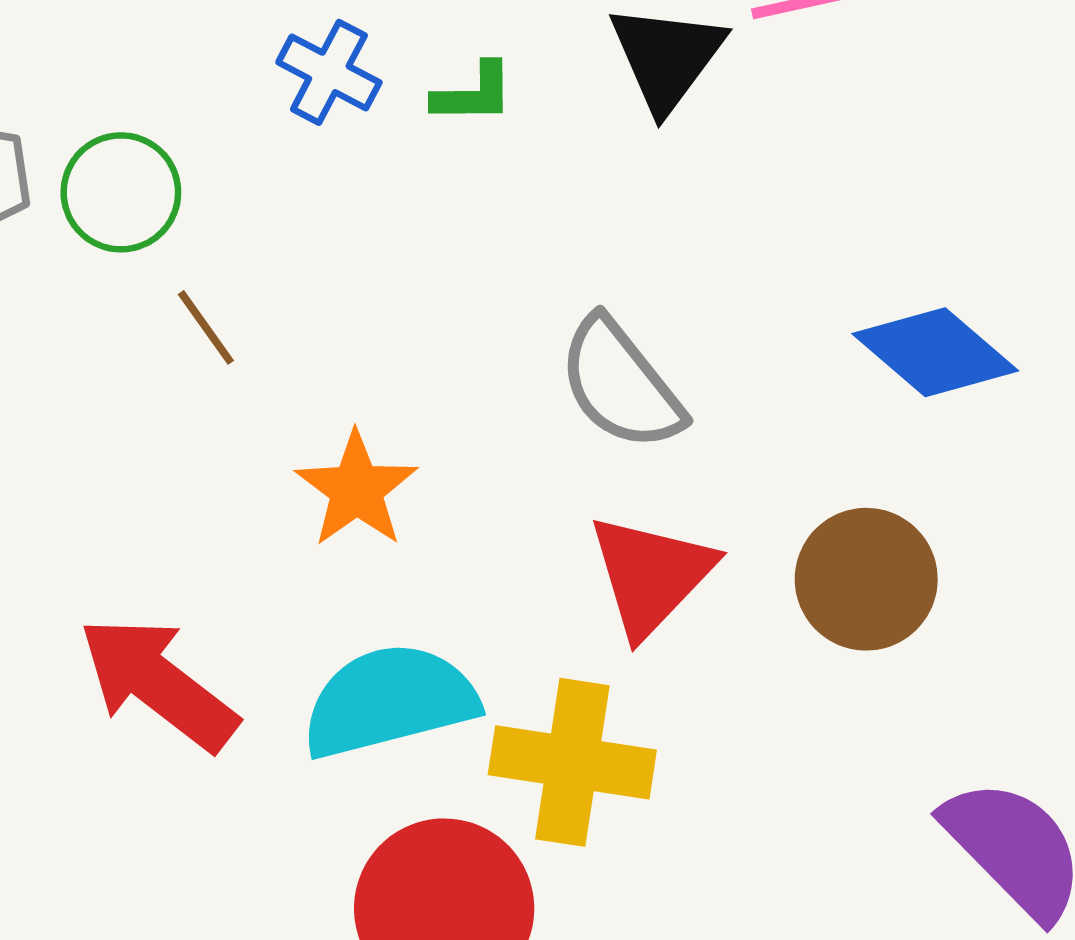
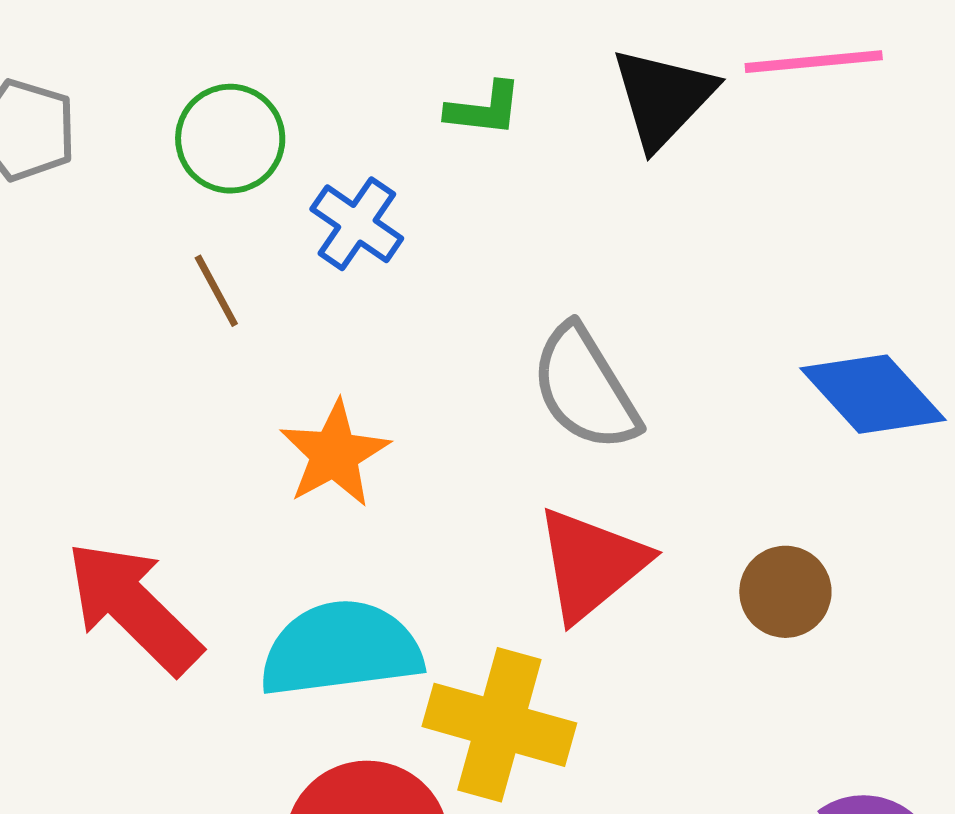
blue cross: (329, 72) -> (357, 224), moved
green circle: (121, 192) -> (230, 139), moved
brown circle: (866, 579) -> (785, 592), size x0.7

